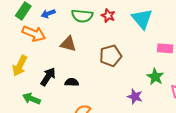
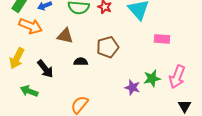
black arrow: (48, 77) -> (45, 69), turned 108
green star: (155, 77) -> (152, 78), moved, turned 30
black semicircle: (72, 82) -> (81, 62), moved

